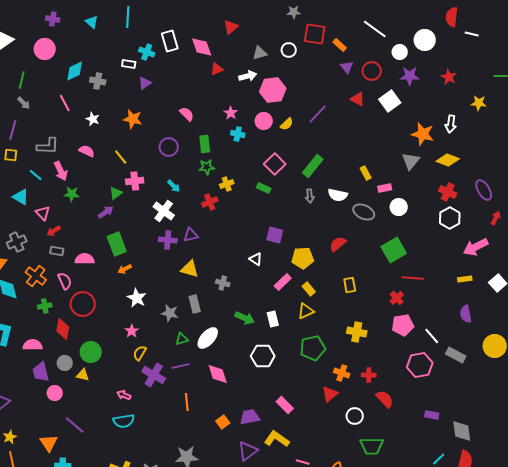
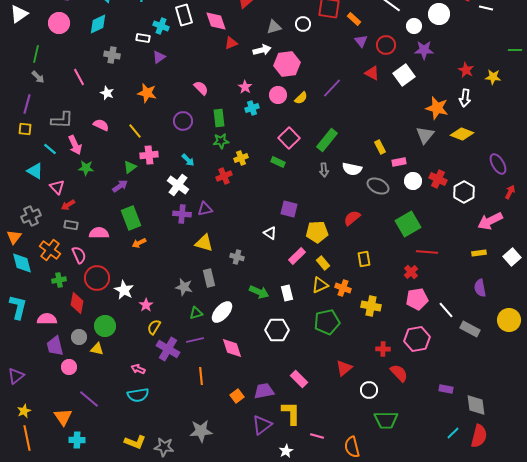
cyan diamond: (75, 71) -> (98, 24), moved
red star: (449, 77) -> (466, 70), moved
cyan cross: (238, 134) -> (252, 108), turned -32
red cross: (448, 192) -> (438, 179), moved
white star: (137, 298) -> (124, 290), moved
pink hexagon: (420, 365) -> (417, 339), moved
orange cross: (342, 373) -> (343, 288), moved
yellow L-shape: (277, 439) -> (291, 413), turned 55

